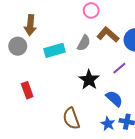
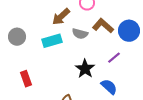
brown arrow: (30, 25) -> (61, 17), moved, turned 42
gray semicircle: (84, 43) -> (80, 34), turned 77

